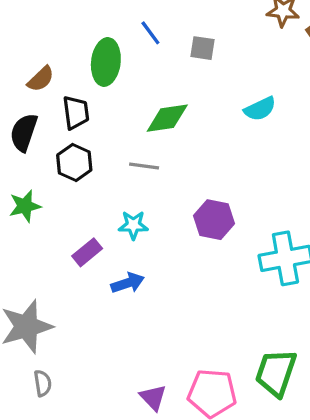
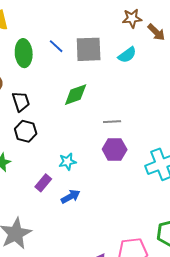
gray square: (202, 48) -> (89, 49), size x1.8
green ellipse: (106, 62) -> (24, 53), moved
cyan semicircle: (260, 109) -> (127, 55), moved
gray line: (144, 166) -> (112, 122), moved

